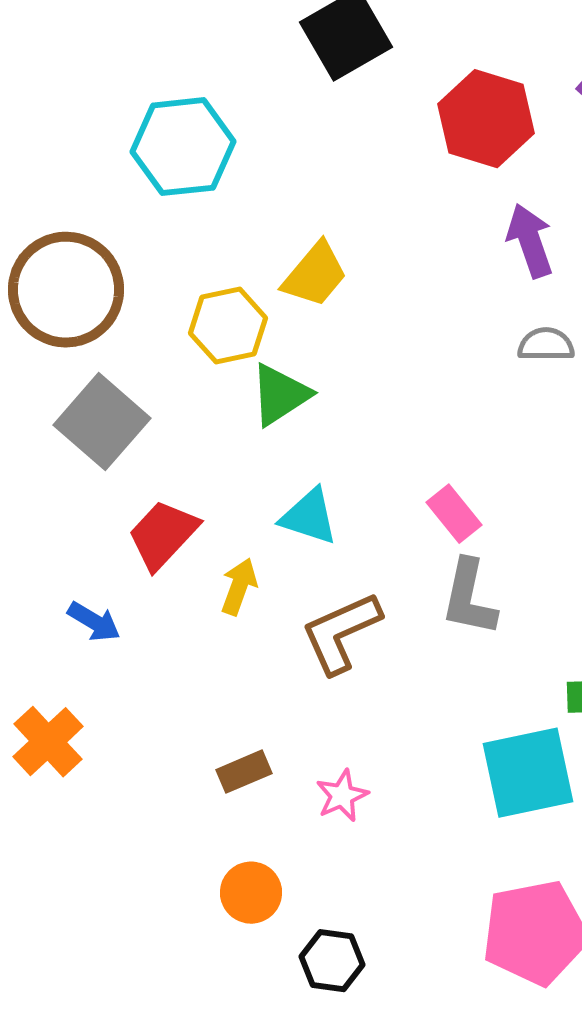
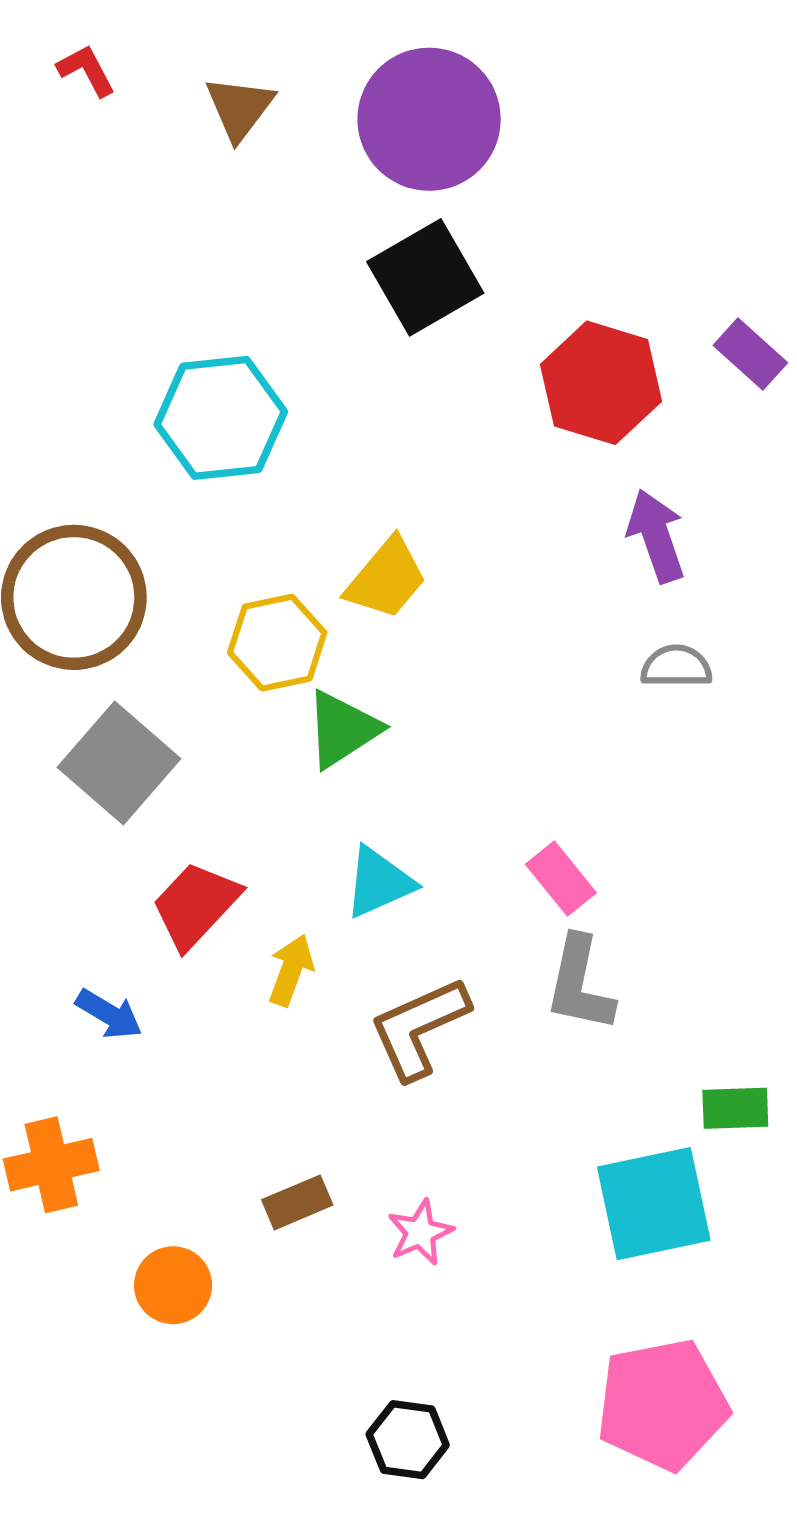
cyan triangle: (309, 517) -> (379, 882), turned -42
orange cross: (48, 742) -> (51, 1165), turned 30
orange circle: (251, 893) -> (173, 1285), moved

